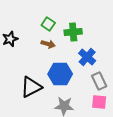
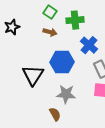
black triangle: (31, 87) -> (33, 75), turned -30

